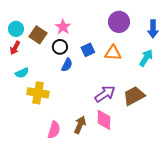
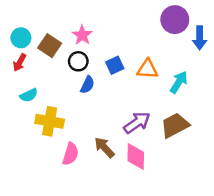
purple circle: (119, 22) -> (175, 20), moved
cyan arrow: (146, 58) -> (179, 82), moved
brown arrow: (80, 125) -> (104, 147), moved, turned -66
pink semicircle: (54, 130) -> (70, 154), moved

